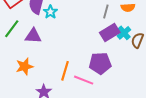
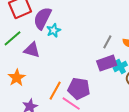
purple pentagon: (100, 63) -> (79, 89), moved
orange star: (24, 67) -> (17, 78), turned -30

